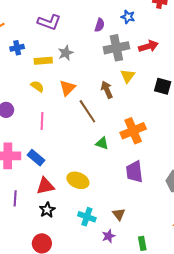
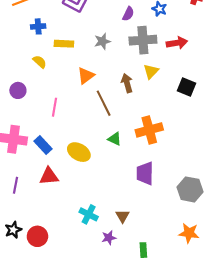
gray star: (66, 53) -> (102, 41), moved
yellow semicircle: (37, 86) -> (40, 62), moved
yellow ellipse: (78, 180) -> (79, 152), moved
black star: (47, 210) -> (13, 230), moved

